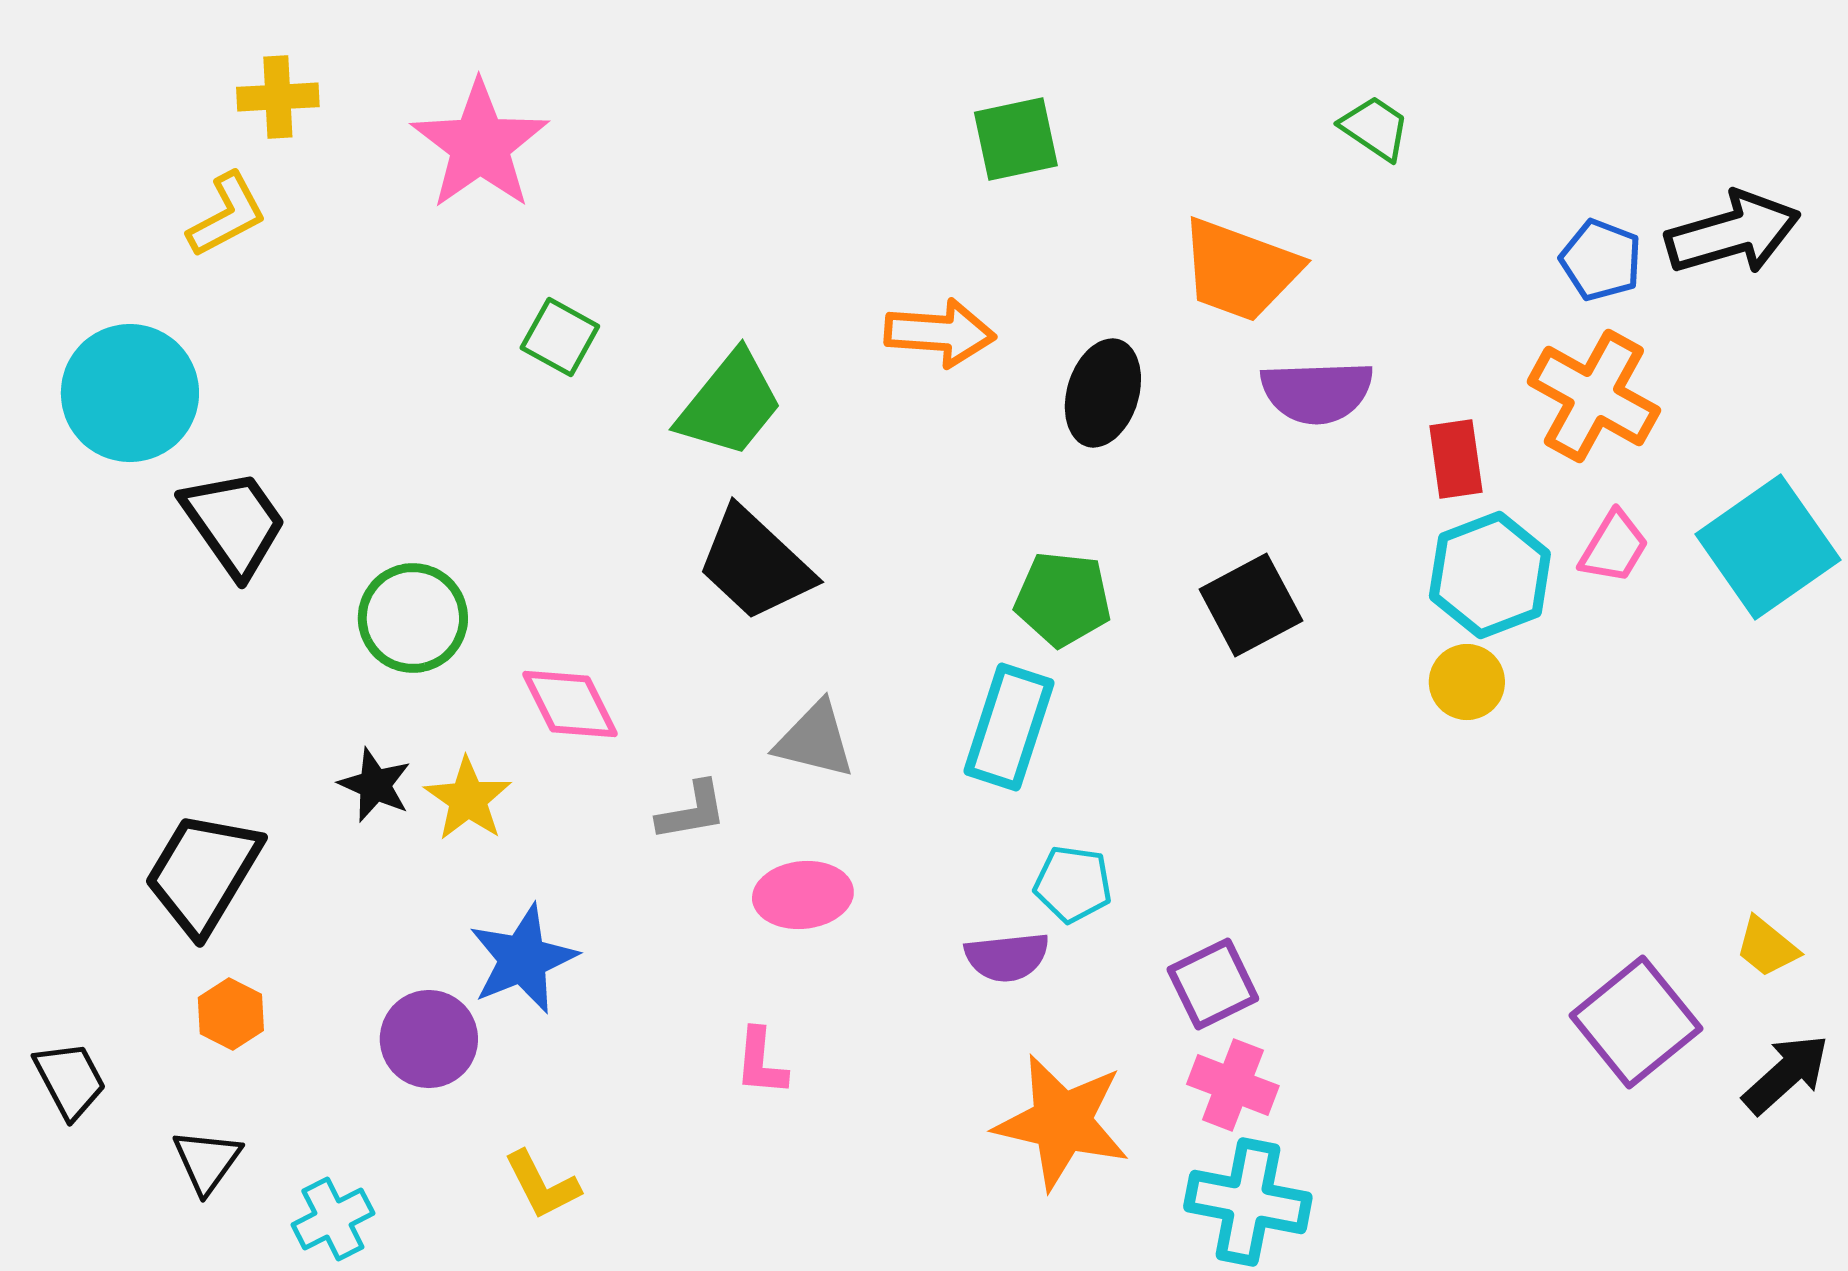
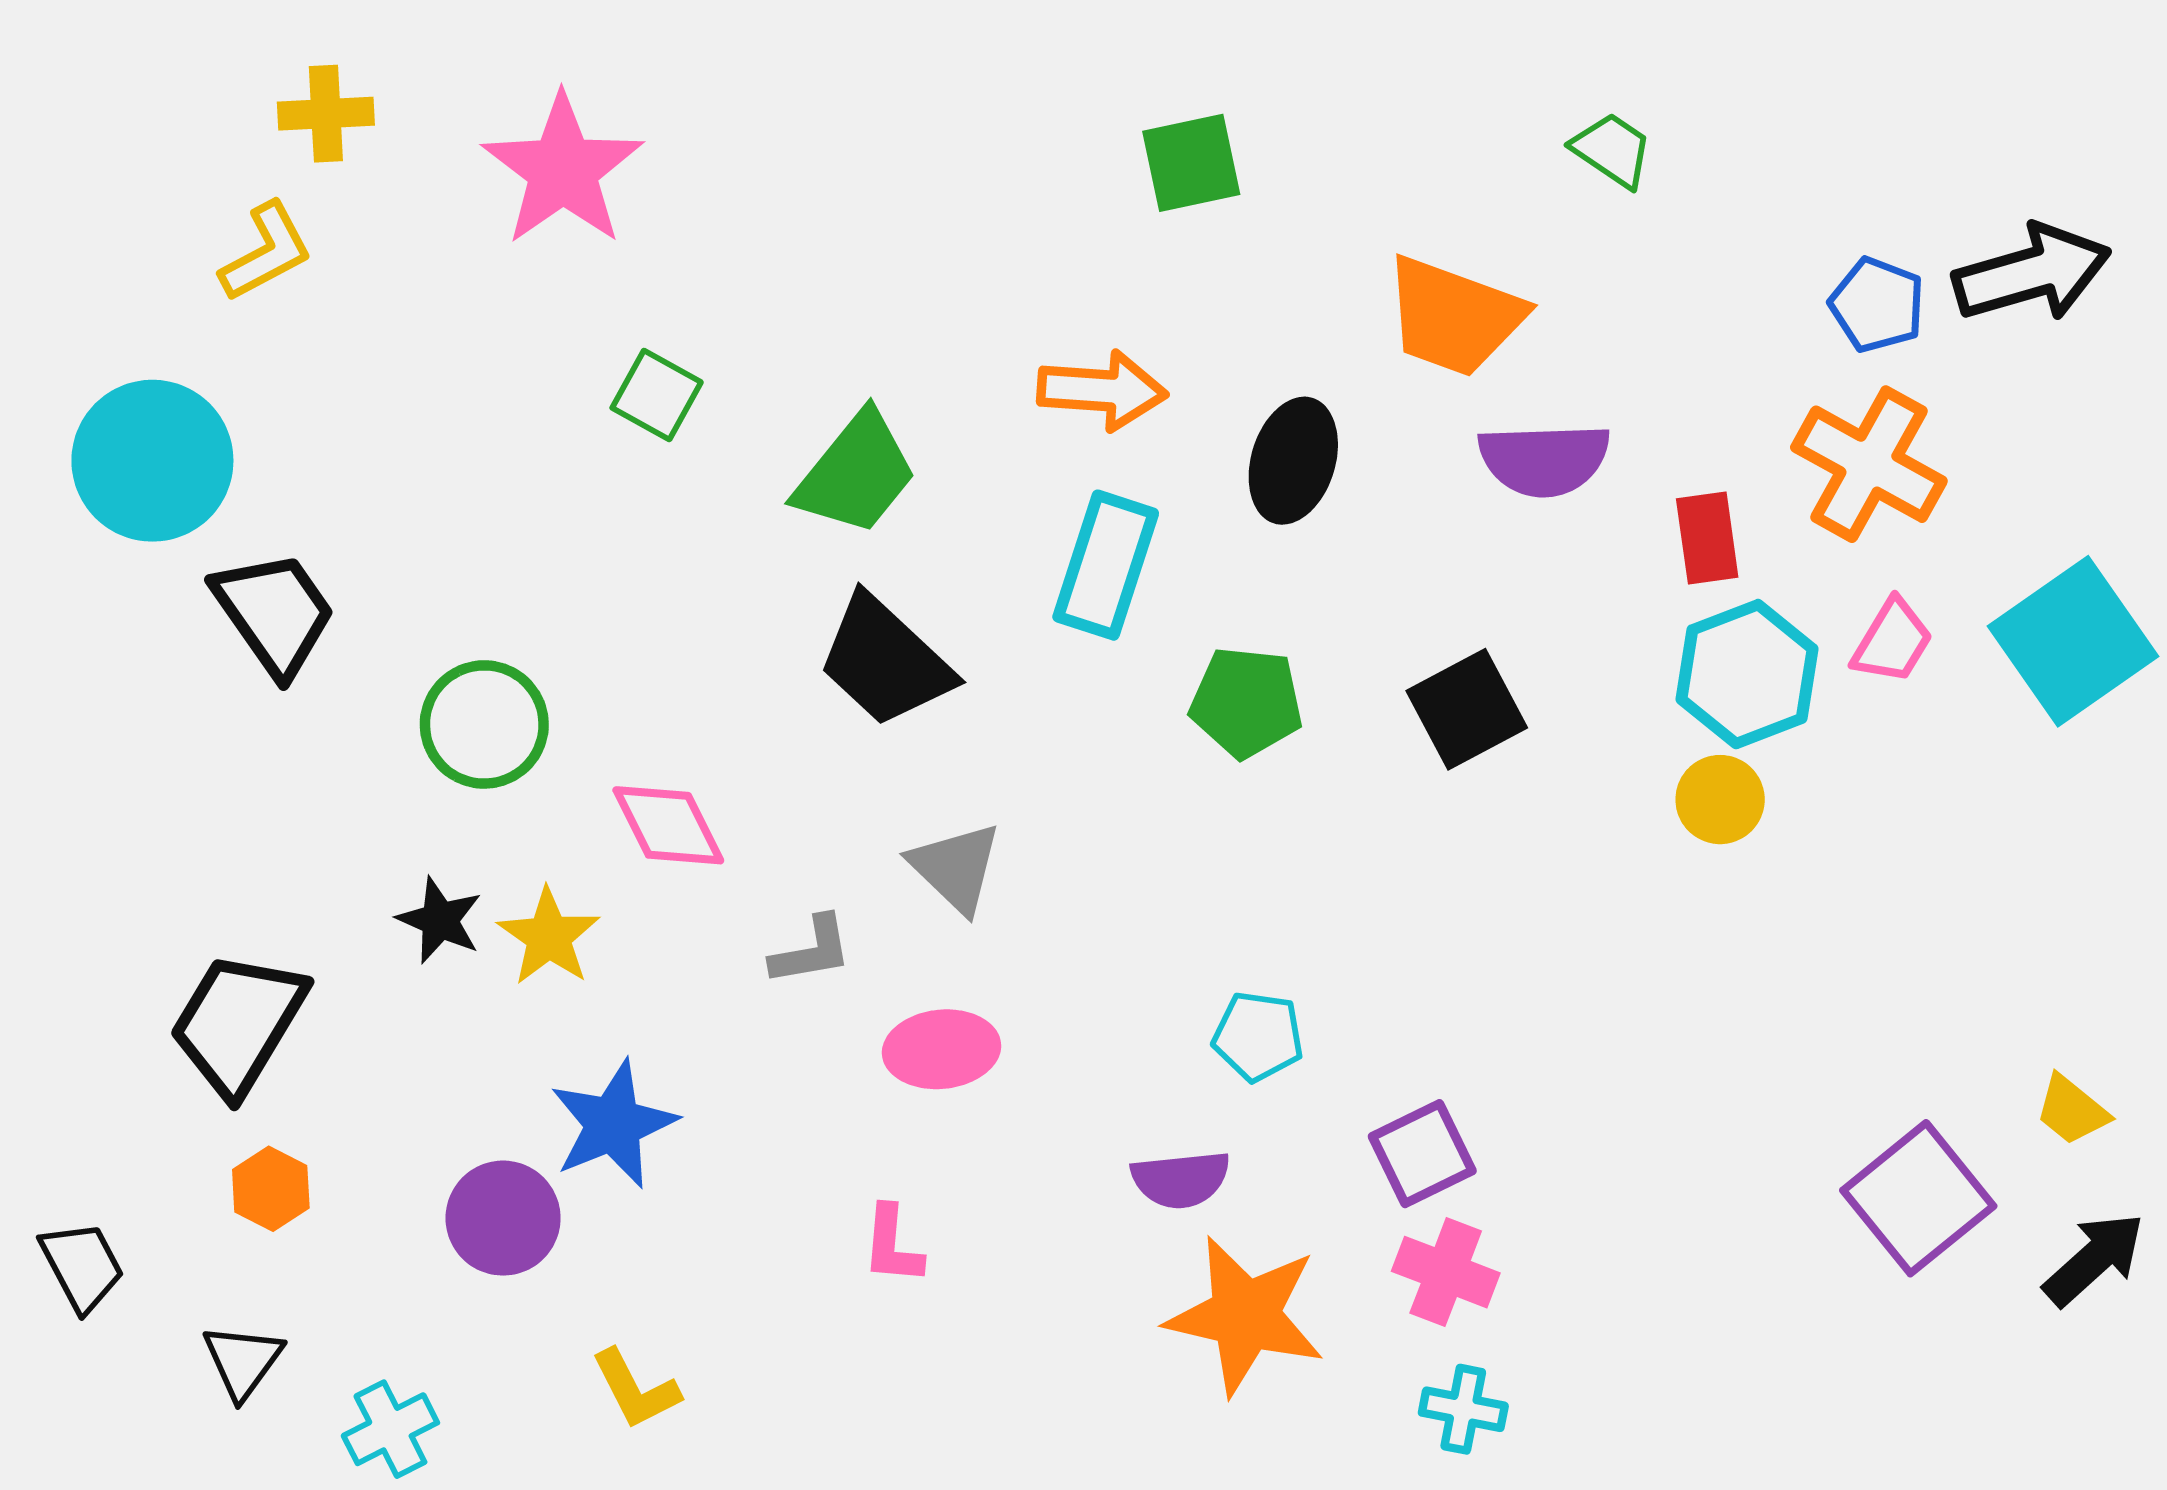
cyan rectangle: (1009, 727) -> (1106, 565), moved
gray triangle: (815, 740) -> (956, 868), turned 30
purple semicircle: (1007, 957) -> (1181, 1179), moved
cyan cross: (1248, 1202) -> (1463, 1409), size x0.6

